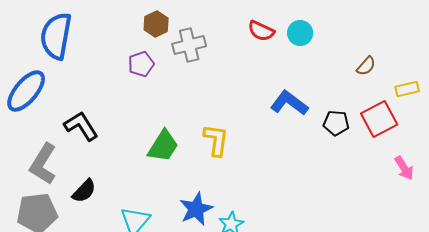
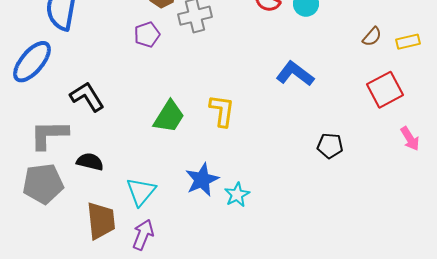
yellow rectangle: (407, 89) -> (408, 42), moved
black pentagon: (336, 123) -> (330, 146), moved
gray L-shape: (43, 164) -> (49, 135), turned 57
black semicircle: (84, 191) -> (90, 162), turned -120

